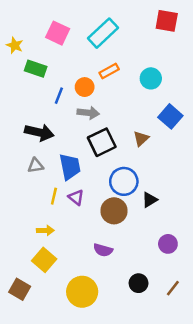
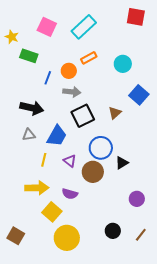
blue trapezoid: (70, 167) -> (57, 136), turned 40
purple triangle: (76, 197) -> (70, 161), moved
yellow arrow: (45, 230) -> (37, 188), size x1.6
purple semicircle: (103, 250) -> (70, 194), moved
yellow square: (44, 260) -> (52, 212), moved

